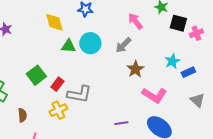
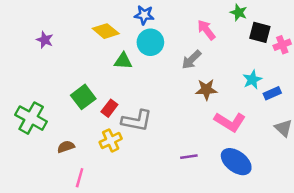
yellow diamond: (54, 22) -> (106, 31), turned -35
cyan circle: (90, 43) -> (150, 42), moved
brown star: (135, 69) -> (206, 90), turned 30
brown semicircle: (22, 115) -> (66, 147), turned -104

